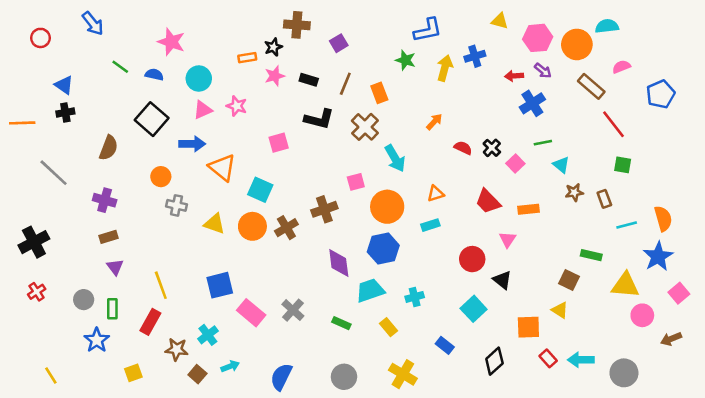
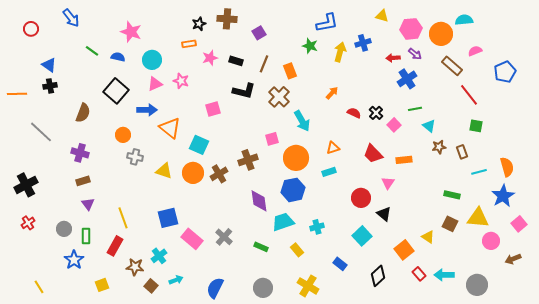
black star: (273, 47) -> (199, 24), moved
brown square: (569, 280) -> (450, 224), moved
orange square: (528, 327) -> (404, 250), turned -36

